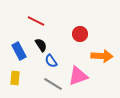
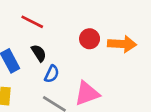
orange arrow: (102, 56) -> (122, 44), moved
blue semicircle: (51, 61) -> (52, 74), turned -120

